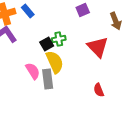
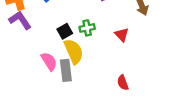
green cross: (59, 39) -> (87, 28), moved
red triangle: (98, 47) -> (122, 35), size x0.6

